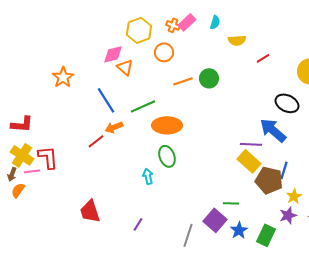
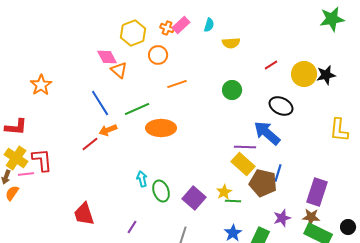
pink diamond: (113, 54) -> (107, 57), turned 75
red line: (263, 58) -> (271, 65), moved
orange star: (63, 77) -> (41, 85), moved
green circle: (209, 78) -> (232, 90), moved
green ellipse: (167, 156) -> (161, 191), moved
yellow star: (294, 196) -> (224, 192), moved
green line: (231, 203) -> (233, 201), moved
purple square: (215, 220) -> (194, 198), moved

